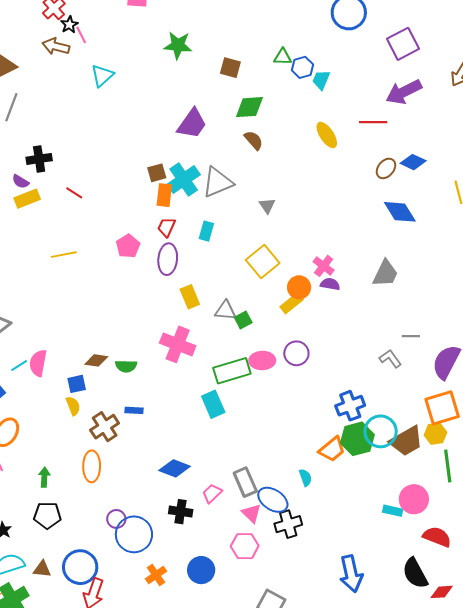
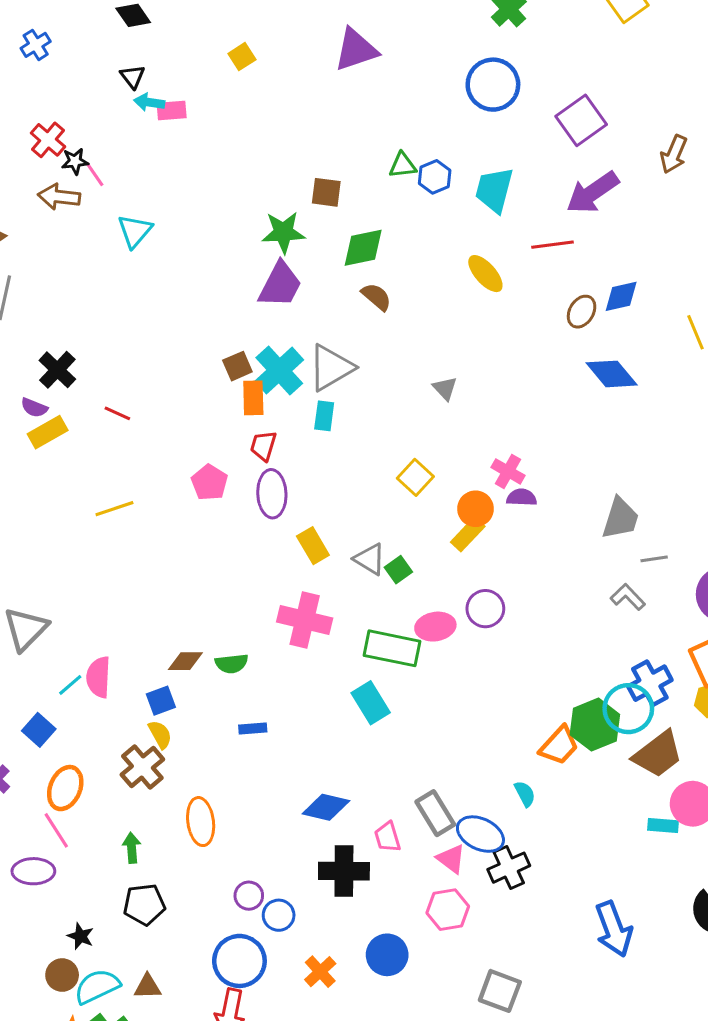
black star: (69, 25) -> (75, 161), turned 30
green star: (178, 45) -> (283, 232), moved
cyan trapezoid: (321, 80) -> (494, 190), moved, size x1.5
black cross: (39, 159) -> (57, 370), turned -30
blue diamond: (413, 162) -> (621, 296), turned -30
gray triangle: (267, 206) -> (445, 388), moved
cyan rectangle: (206, 231) -> (324, 416), moved
yellow square: (263, 261) -> (415, 477), size x0.7
gray trapezoid: (385, 273) -> (620, 518), moved
gray triangle: (225, 311) -> (370, 559), turned 35
green rectangle: (232, 371) -> (392, 648), turned 36
blue cross: (350, 406) -> (650, 683), moved
brown cross: (105, 427) -> (142, 767), moved
brown trapezoid: (406, 441) -> (658, 754), moved
pink trapezoid: (212, 493) -> (387, 837), turned -55
black cross: (181, 512) -> (344, 871), size x1.4
blue circle: (134, 534) -> (279, 915), size x0.6
blue circle: (80, 567) -> (239, 961), moved

